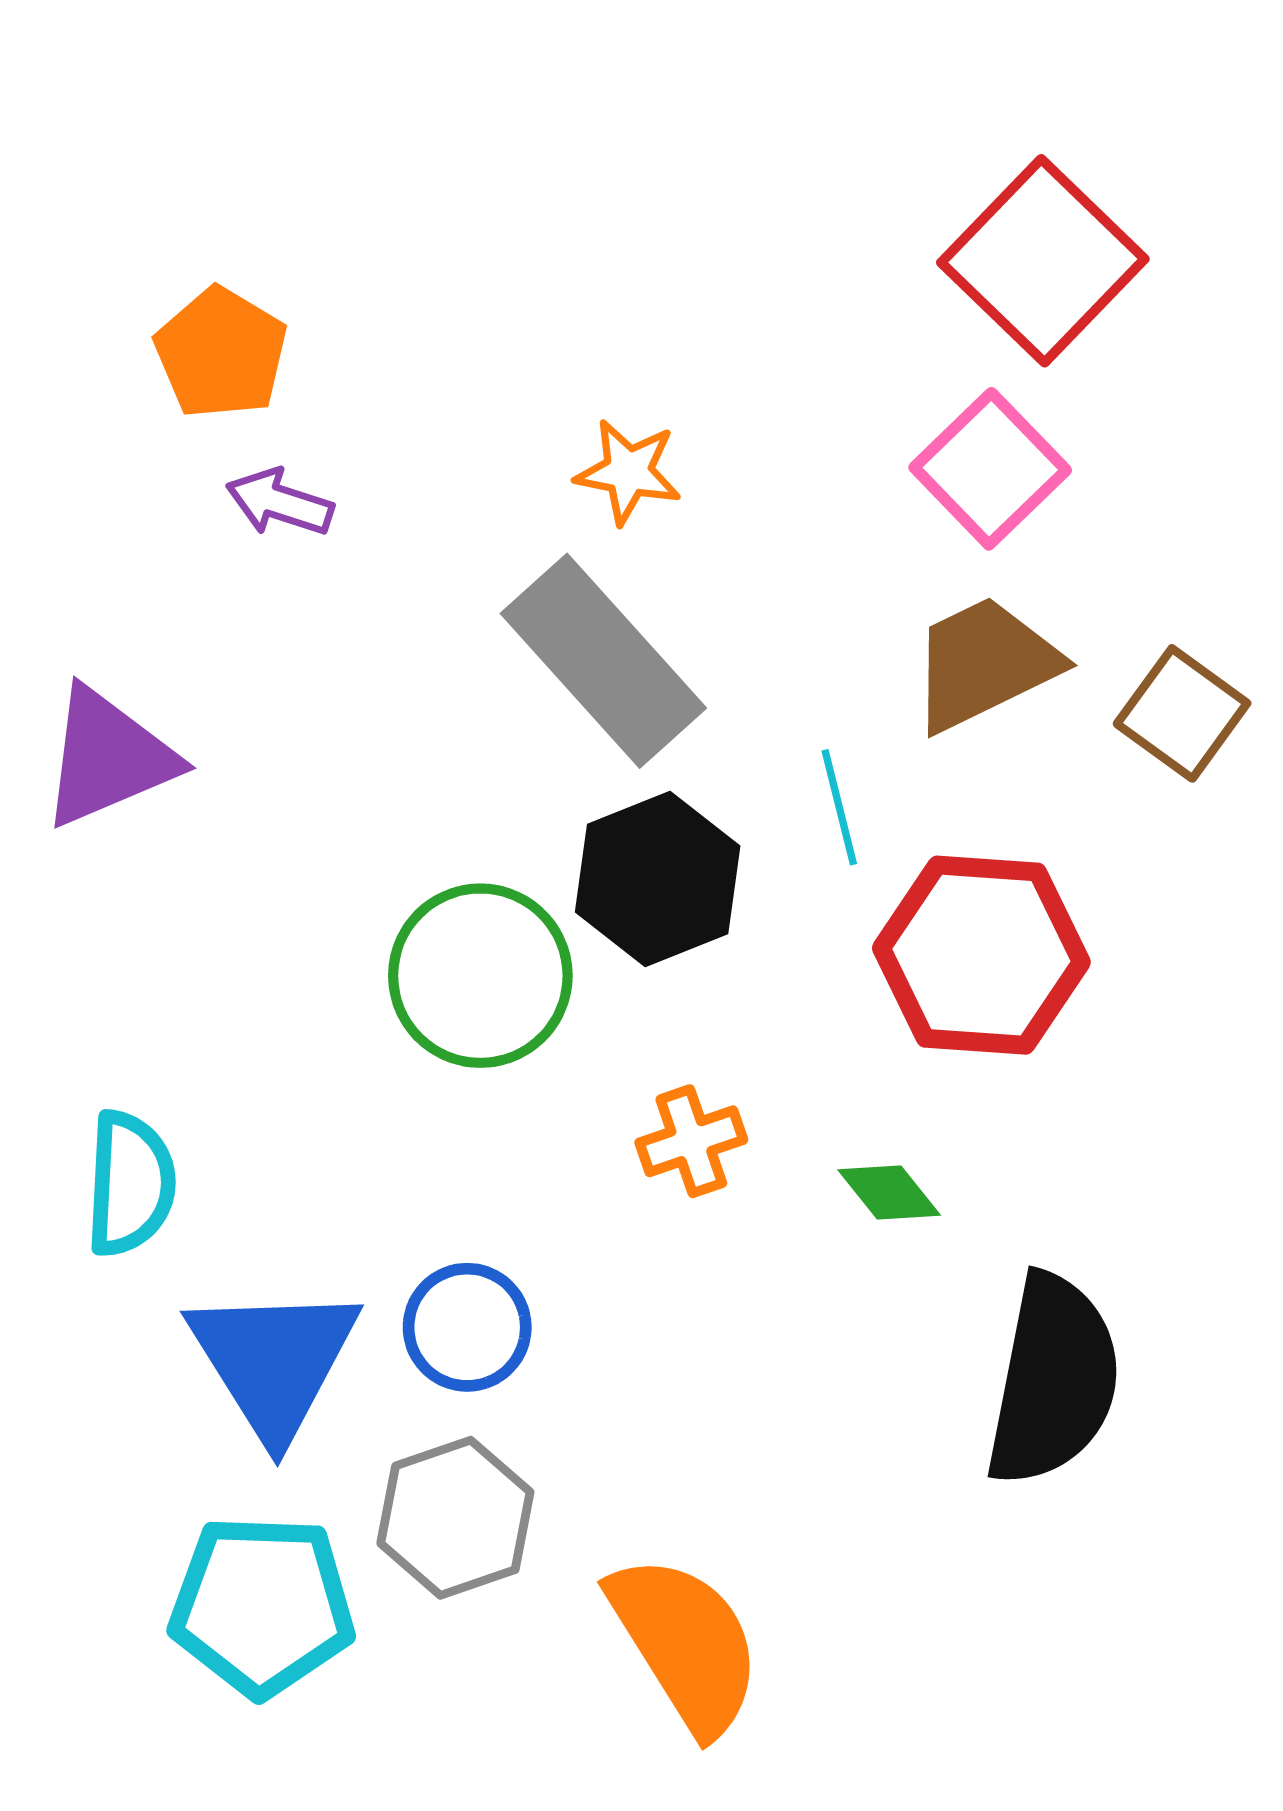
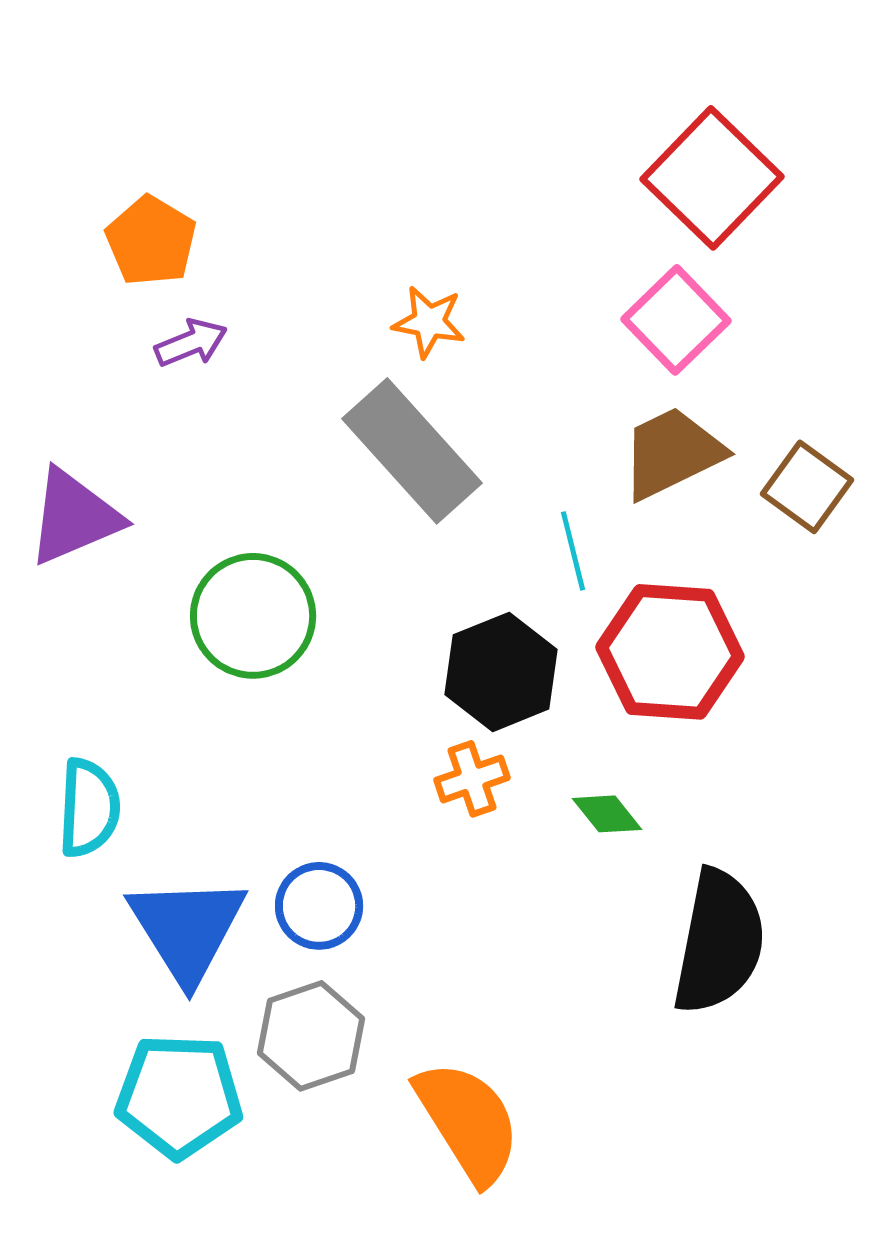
purple arrow: (280, 502) -> (191, 343), turned 140
black hexagon: (658, 879) -> (501, 672), moved
green circle: (480, 976) -> (253, 616), moved

